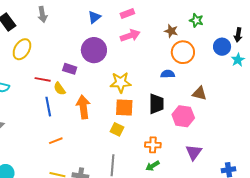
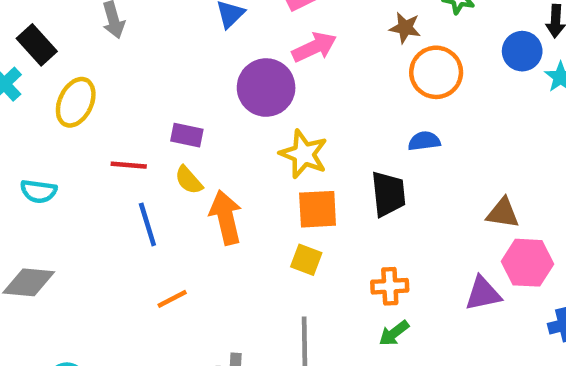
purple circle: (94, 50) -> (266, 88), moved
blue semicircle: (168, 74) -> (424, 141), moved
yellow star: (121, 82) -> (304, 154), turned 30
yellow semicircle: (59, 89) -> (189, 180), moved
brown triangle: (199, 93) -> (503, 213), moved
pink hexagon: (183, 116) -> (528, 263), moved
purple triangle: (194, 152) -> (483, 294), turned 48

